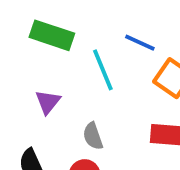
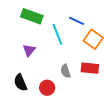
gray semicircle: (93, 136) -> (66, 71), moved

